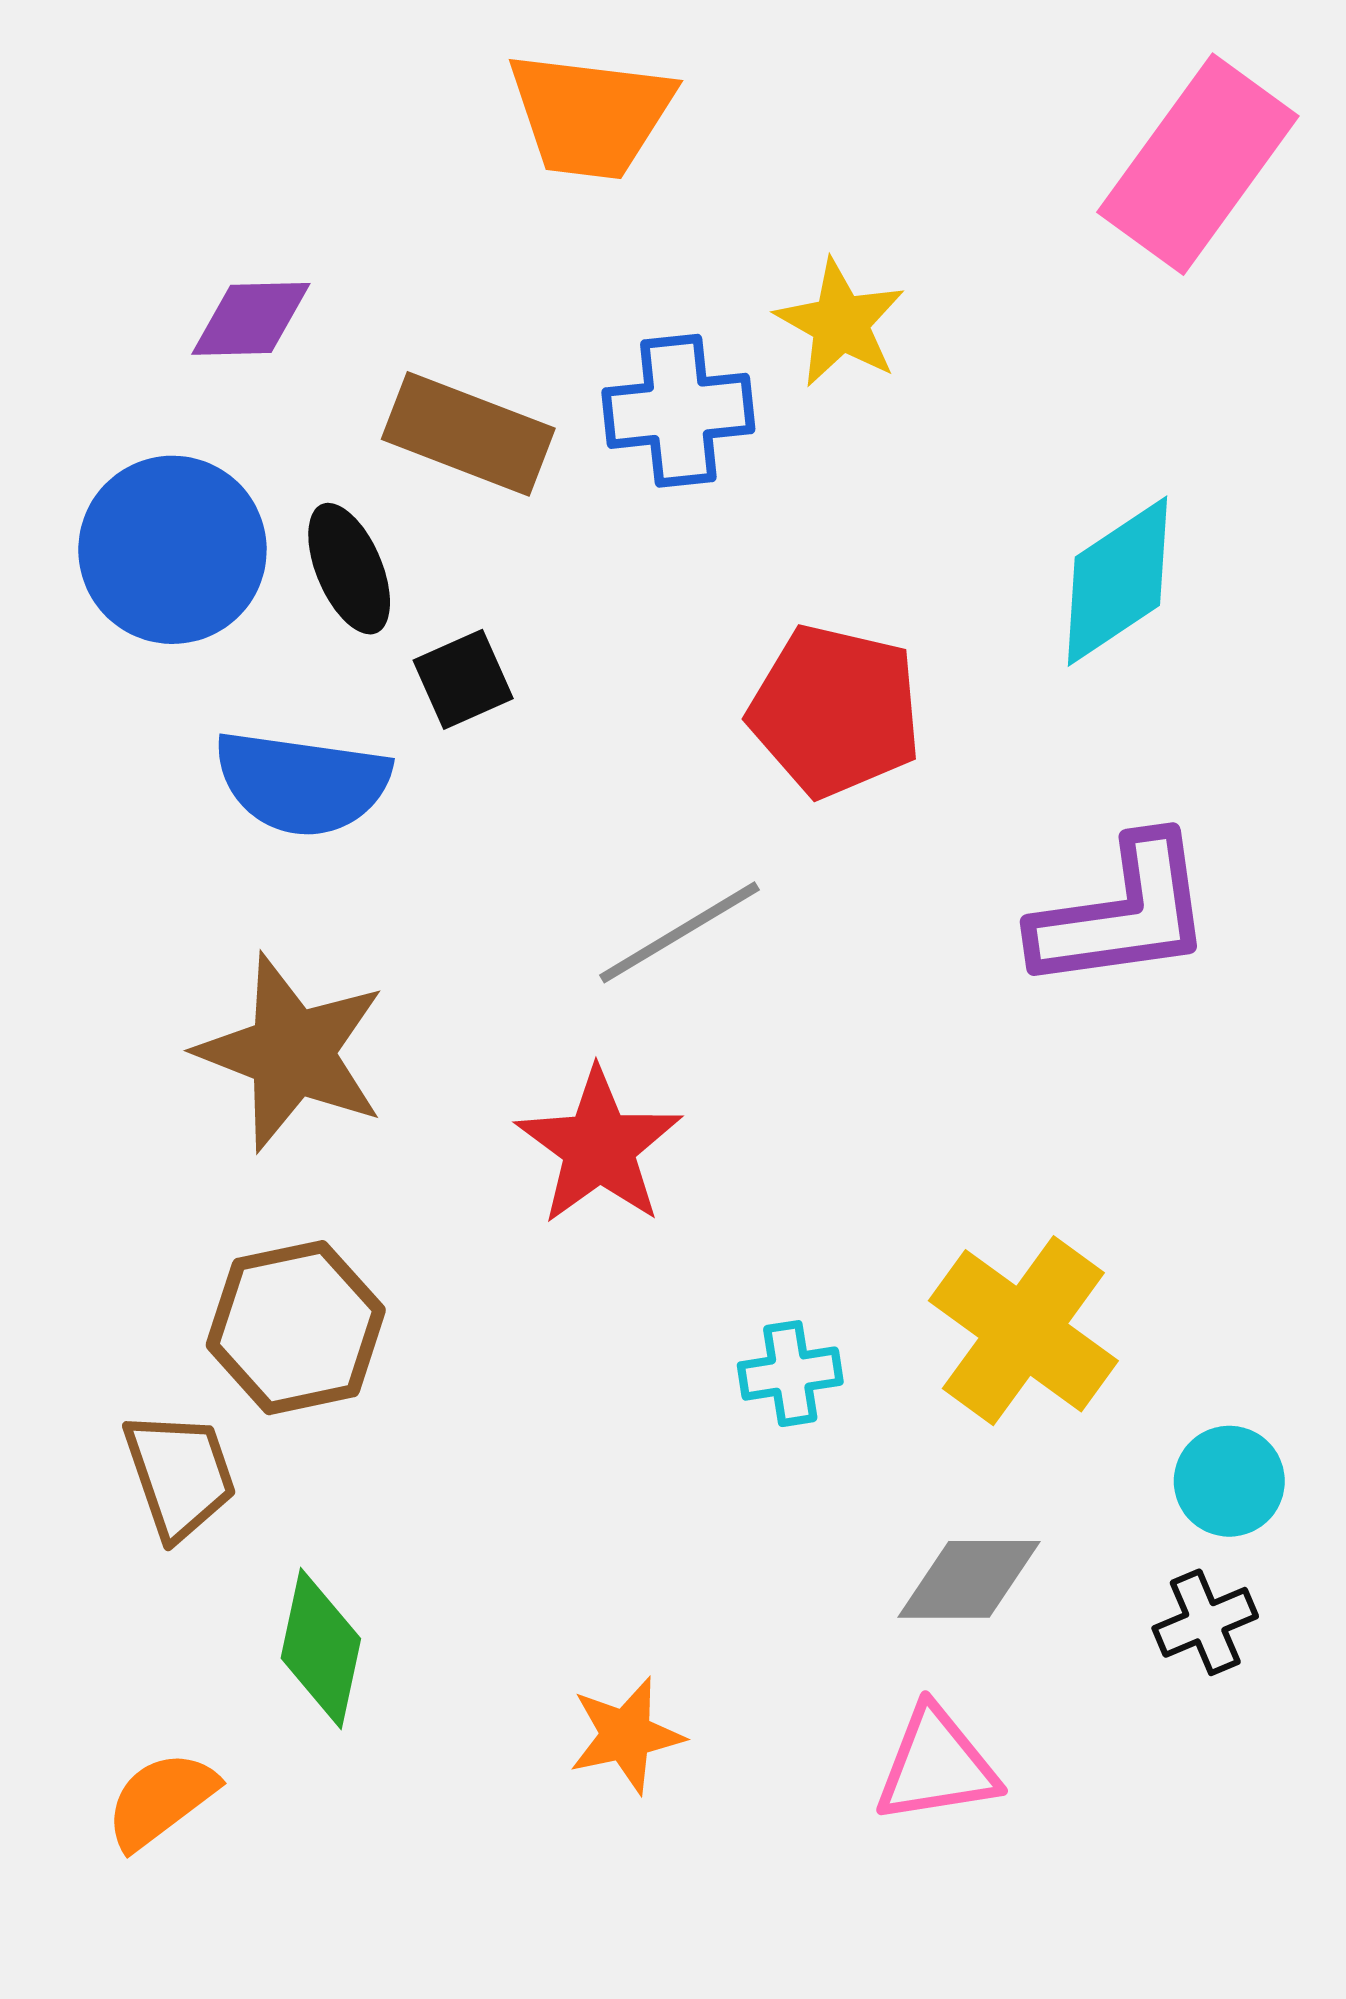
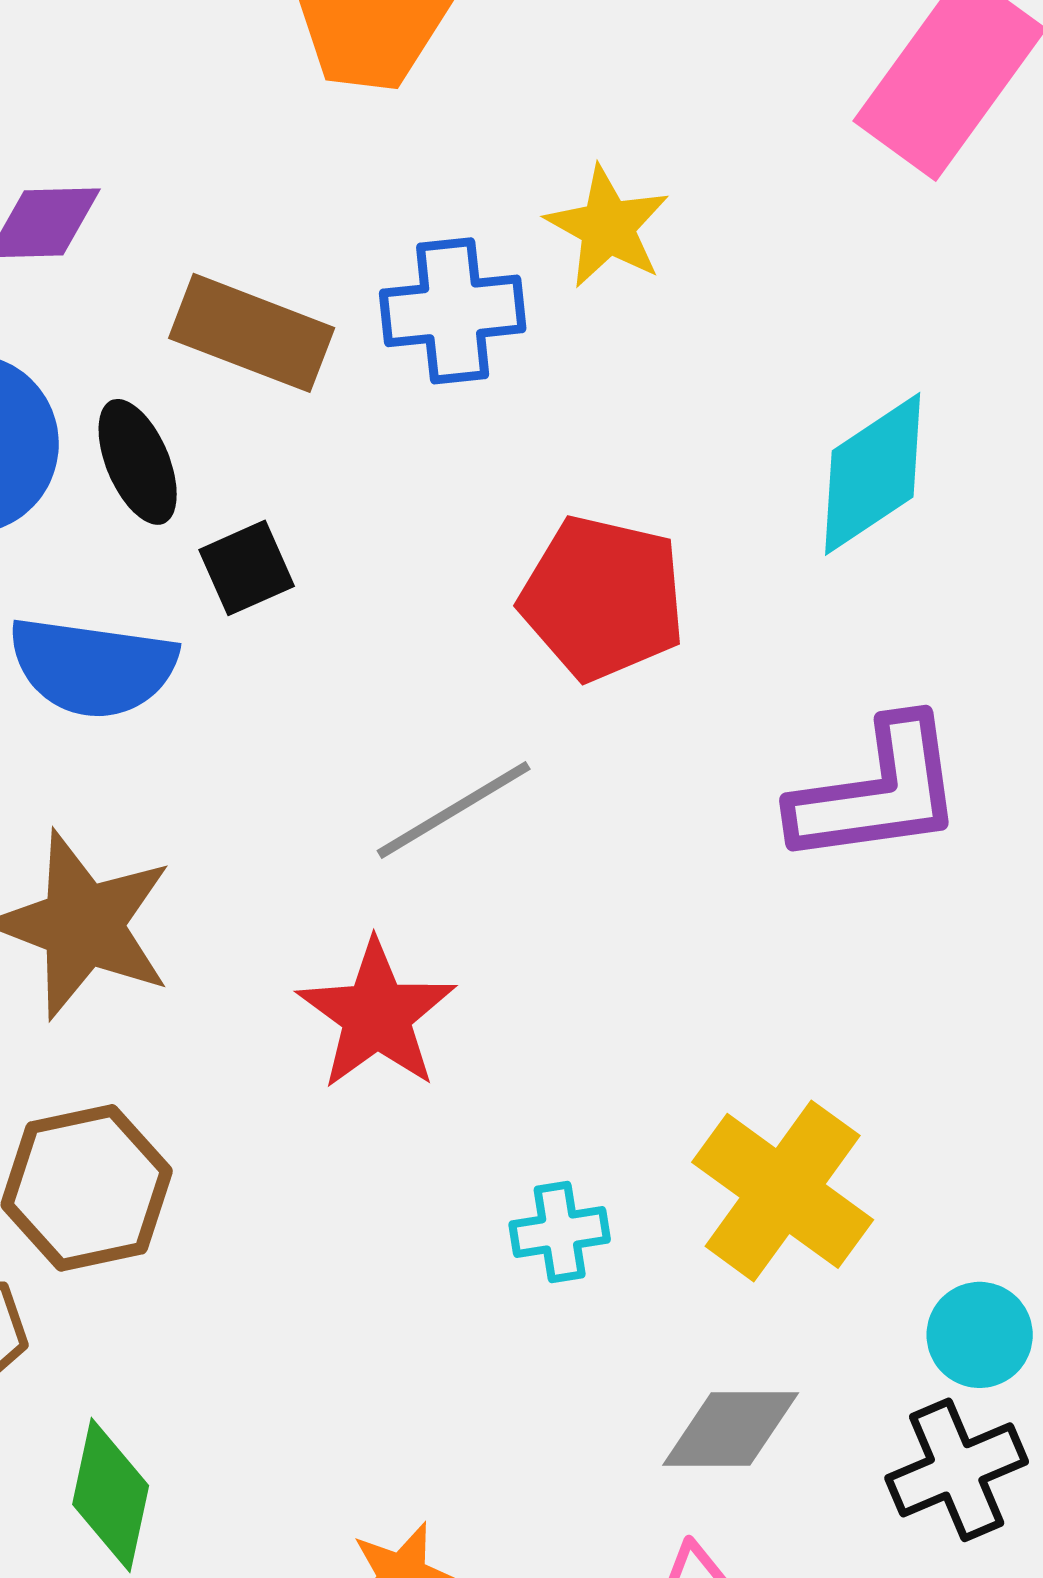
black cross: (1205, 1622) -> (957, 1470), size x1.4

